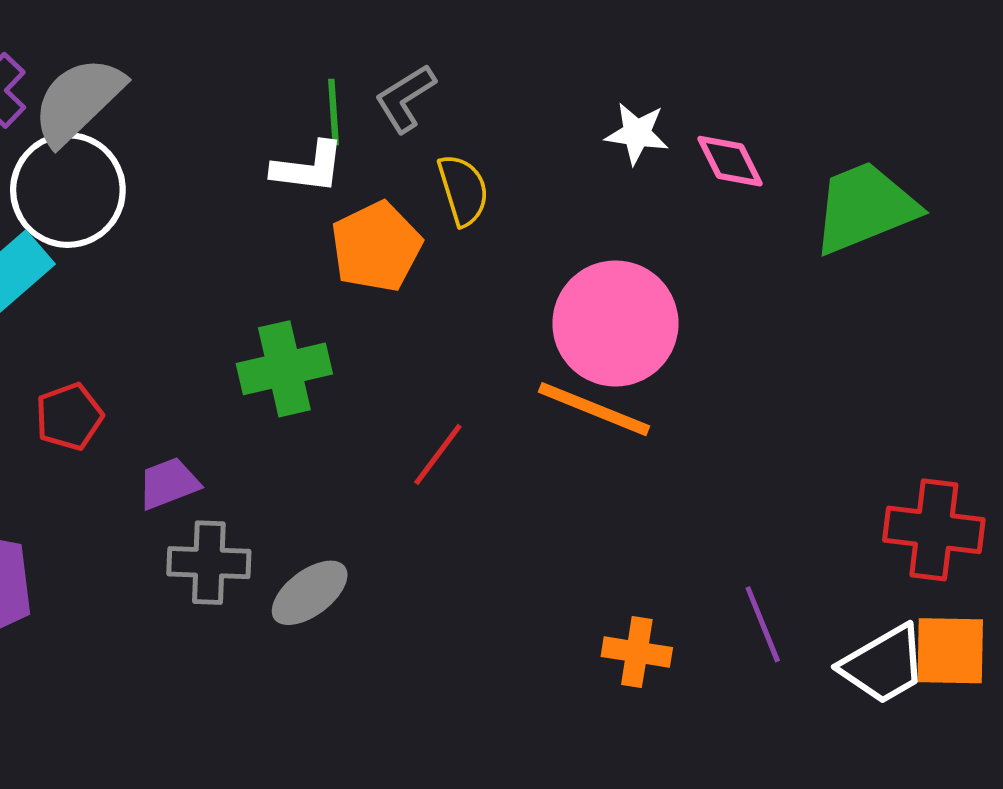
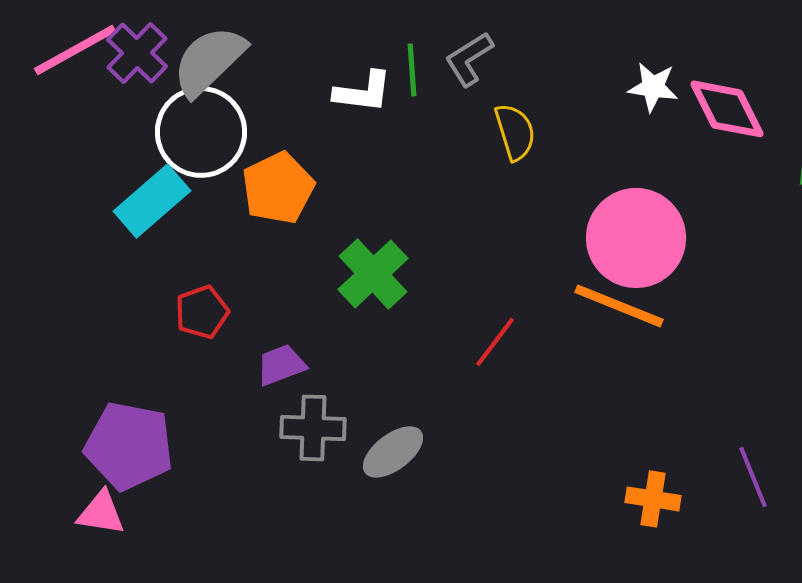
pink diamond: (730, 161) -> (727, 109), size x1.4
white L-shape: (308, 167) -> (363, 92), moved
orange pentagon: (376, 247) -> (278, 188), moved
green cross: (284, 369) -> (373, 274), turned -30

